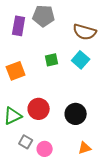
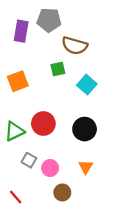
brown semicircle: (85, 32) -> (75, 46), moved
cyan square: (81, 60) -> (87, 85), moved
orange triangle: (85, 148) -> (86, 167), moved, turned -40

